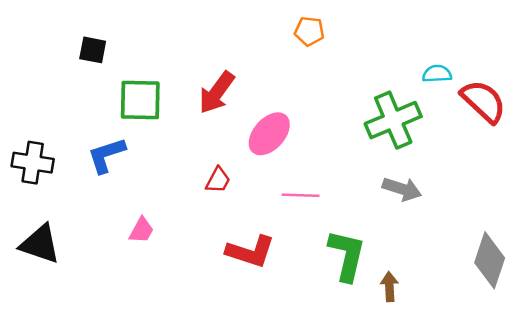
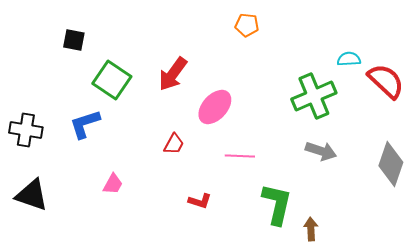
green square: (140, 100) -> (112, 80), turned 33
red L-shape: (250, 252) -> (200, 201), size x0.6
gray diamond: (490, 260) -> (391, 164), moved

